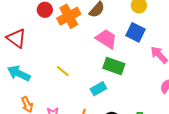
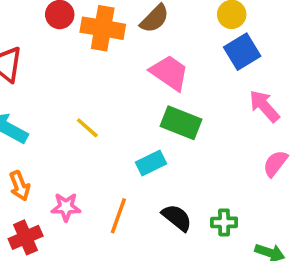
orange cross: (69, 16) -> (103, 28), turned 35
blue square: (135, 32) -> (242, 52), moved, turned 30

